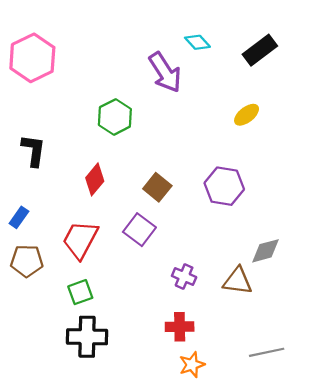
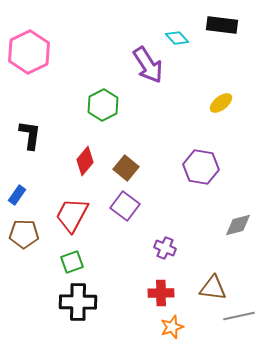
black rectangle: (260, 50) -> (222, 25), moved, turned 44
brown square: (157, 187) -> (126, 168), moved
brown triangle: (238, 281) -> (213, 288), moved

